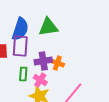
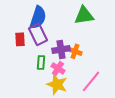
green triangle: (48, 27) -> (84, 15), moved
purple rectangle: (20, 46) -> (38, 34), turned -30

